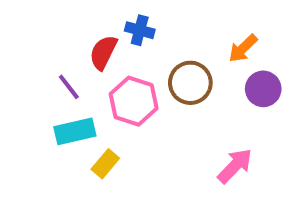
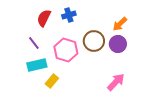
blue cross: (140, 30) -> (69, 15), turned -32
red semicircle: (103, 52) -> (44, 18), moved
purple circle: (263, 89) -> (118, 44), moved

